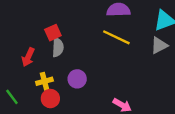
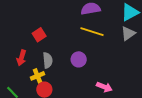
gray semicircle: (58, 47) -> (48, 60), moved
purple circle: (77, 79) -> (79, 59), moved

